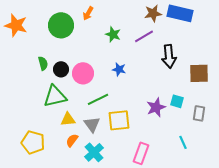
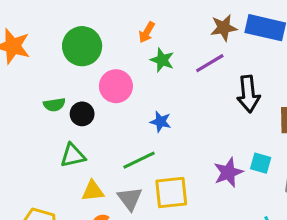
orange arrow: (88, 13) -> (147, 32), moved
green semicircle: (43, 63) -> (54, 105), turned 96
blue star: (119, 69) -> (161, 122), moved
pink circle: (83, 73) -> (116, 86), moved
green triangle: (55, 96) -> (73, 155), size x0.7

